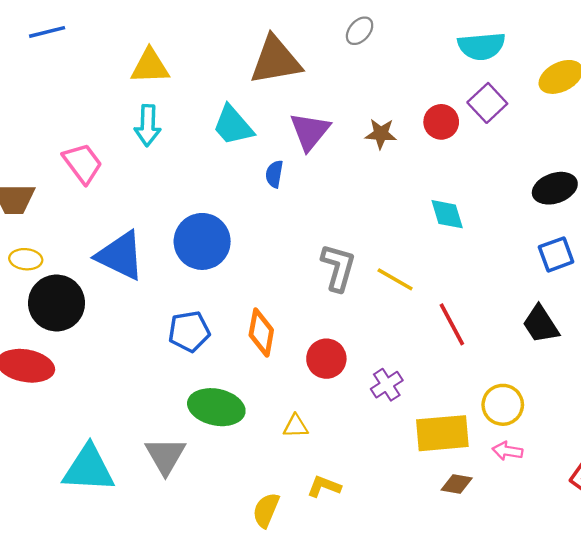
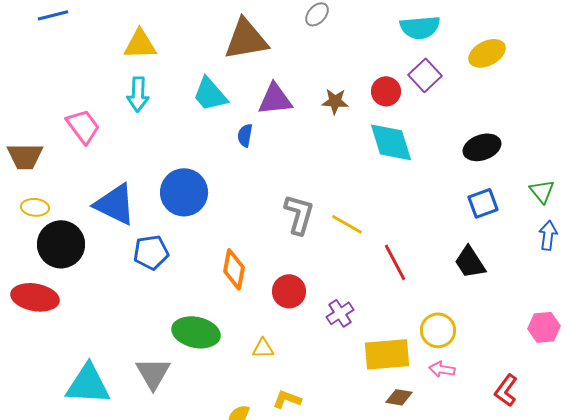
purple triangle: (310, 131) -> (275, 99), turned 45
cyan diamond: (447, 214) -> (391, 142), moved, size x1.5
blue pentagon: (189, 331) -> (151, 252), moved

